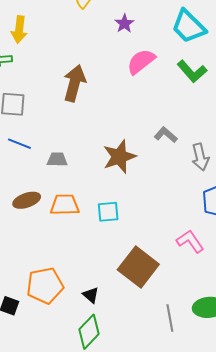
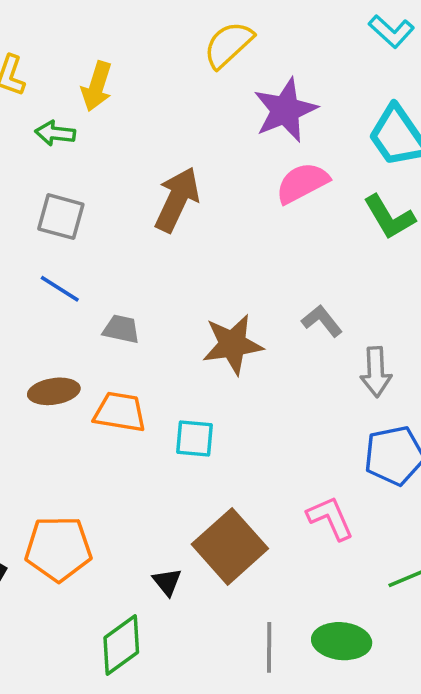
purple star: (124, 23) -> (285, 110), size x1.8
black triangle: (91, 295) -> (167, 582), moved

